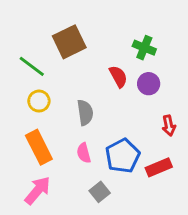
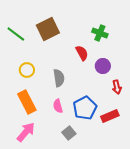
green line: (32, 66) -> (16, 34), moved
purple circle: (149, 84) -> (103, 66), moved

